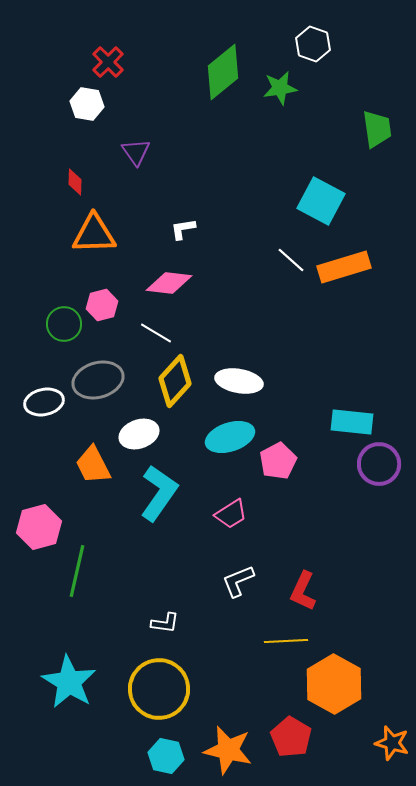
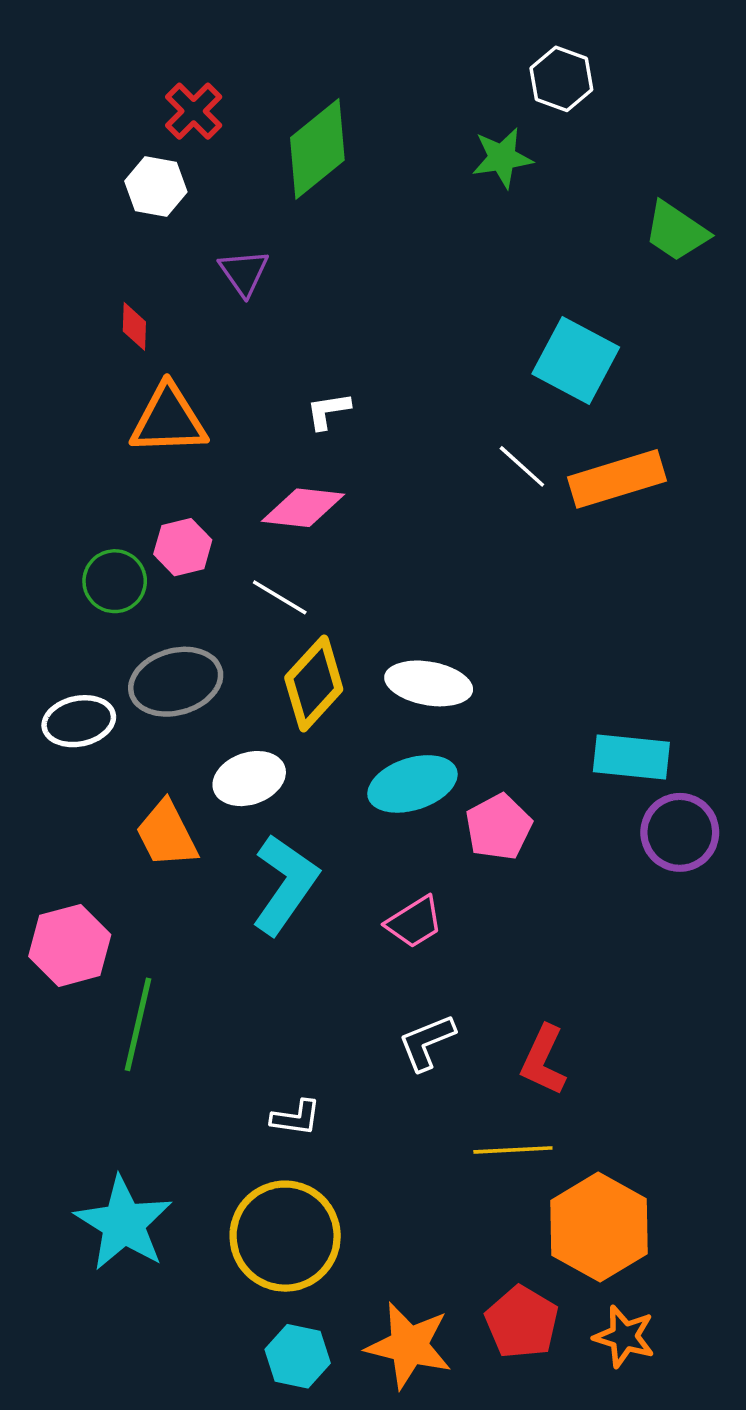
green diamond: (223, 72) -> (317, 149), moved
green trapezoid: (377, 129) -> (676, 231), turned 132
orange star: (392, 743) -> (624, 1337), moved

